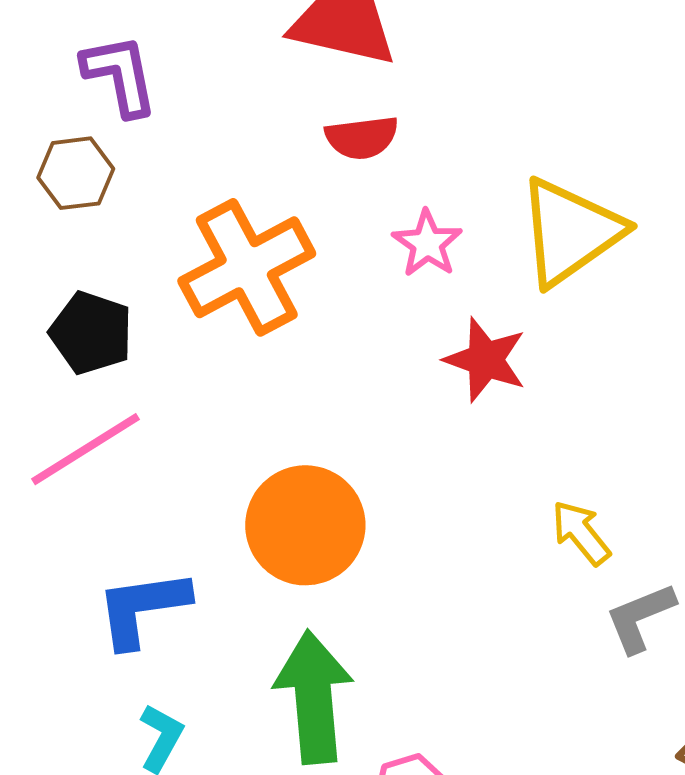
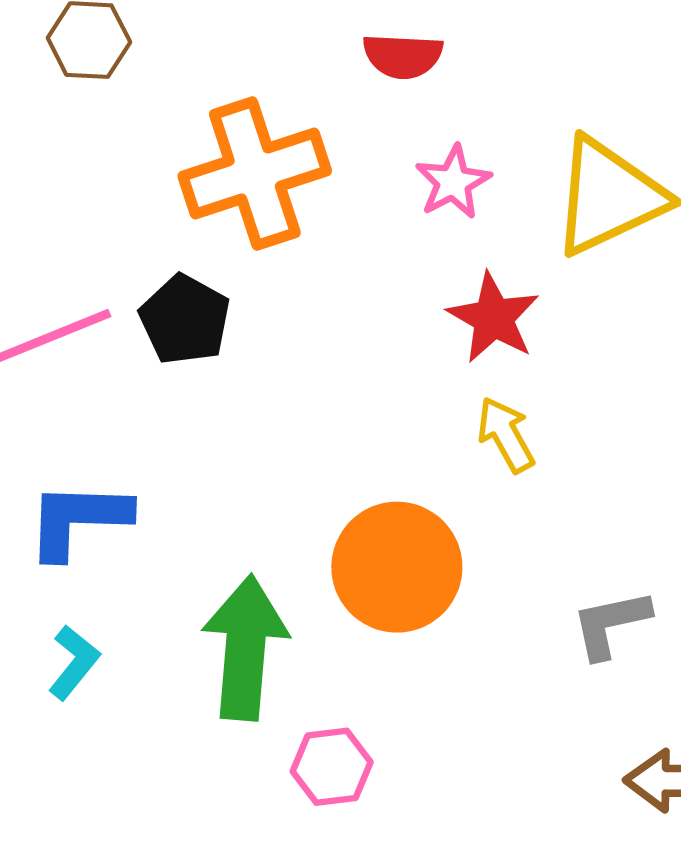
black pentagon: (91, 333) -> (185, 320), moved
orange circle: (305, 525) -> (397, 567), moved
yellow arrow: (581, 533) -> (506, 435), moved

